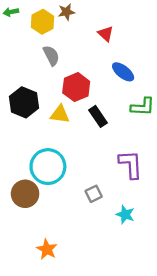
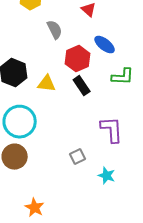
gray semicircle: (51, 56) -> (55, 30), moved
red hexagon: (76, 87) -> (78, 59), moved
cyan circle: (48, 167) -> (20, 122), moved

